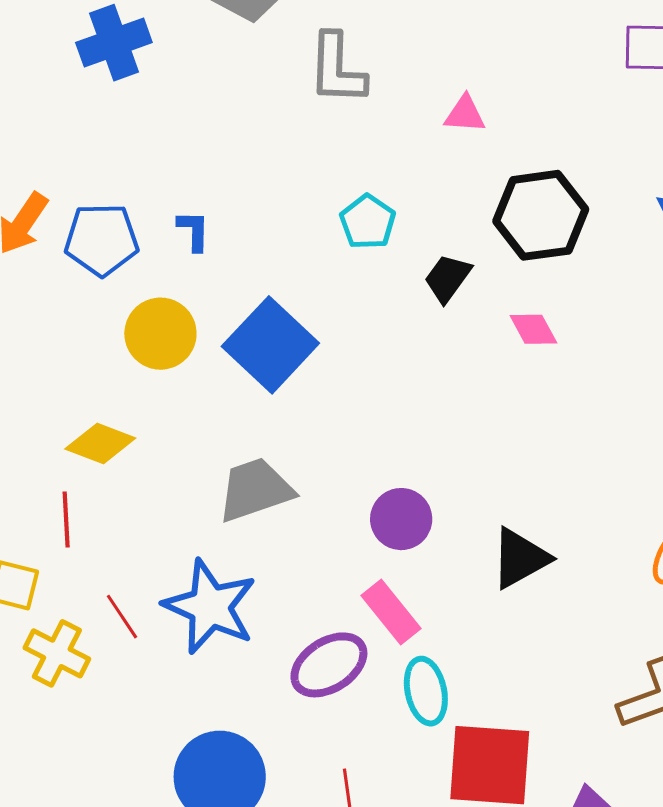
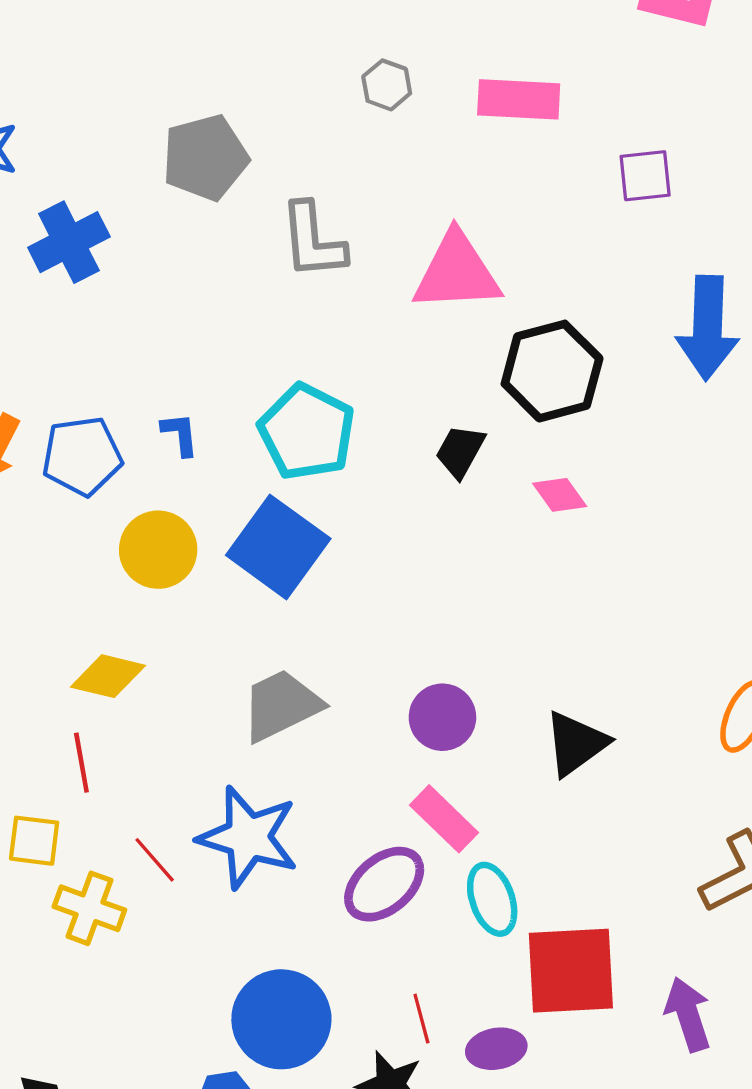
pink triangle: (465, 114) -> (457, 272), size x2.0
cyan pentagon: (368, 222) -> (307, 432), moved, size x1.6

